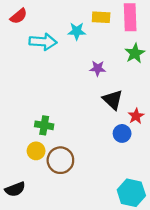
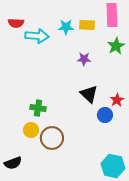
red semicircle: (19, 16) -> (16, 23), moved, turned 42
yellow rectangle: (101, 17) -> (87, 25), moved
black triangle: (113, 100) -> (89, 94), moved

